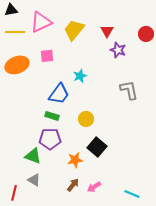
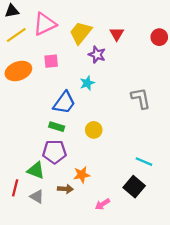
yellow line: (15, 32) -> (16, 35), turned -36
purple star: (118, 50) -> (97, 55), moved
black square: (97, 147) -> (134, 187), moved
brown arrow: (73, 185) -> (65, 189), moved, turned 56
red line: (14, 193) -> (15, 188), moved
cyan line: (132, 194) -> (144, 162), moved

